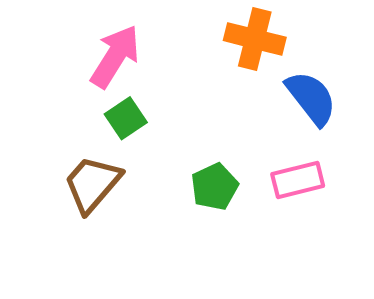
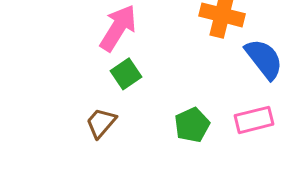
brown trapezoid: (92, 184) -> (101, 123), size x0.7

